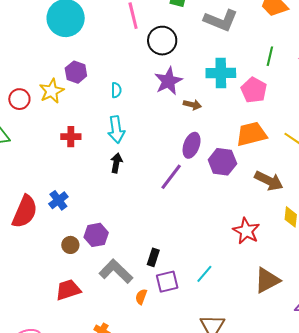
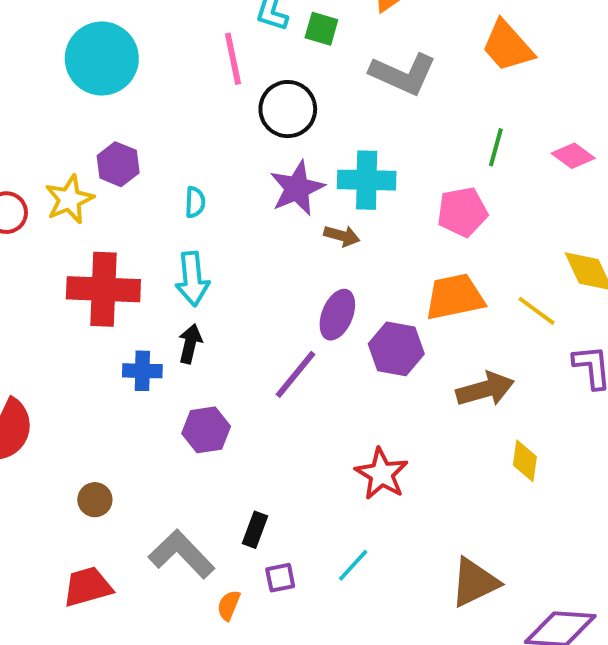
cyan cross: (221, 73) -> (367, 180), moved
pink pentagon: (254, 90) -> (462, 212), turned 30
red cross: (71, 137) -> (103, 289), size x1.8
brown arrow: (269, 181) -> (485, 389), turned -44
blue cross: (58, 200) -> (142, 371), moved, turned 36
red star: (246, 231) -> (382, 474), moved
purple hexagon: (96, 235) -> (206, 430), moved
purple square: (167, 282) -> (280, 578), size x0.7

